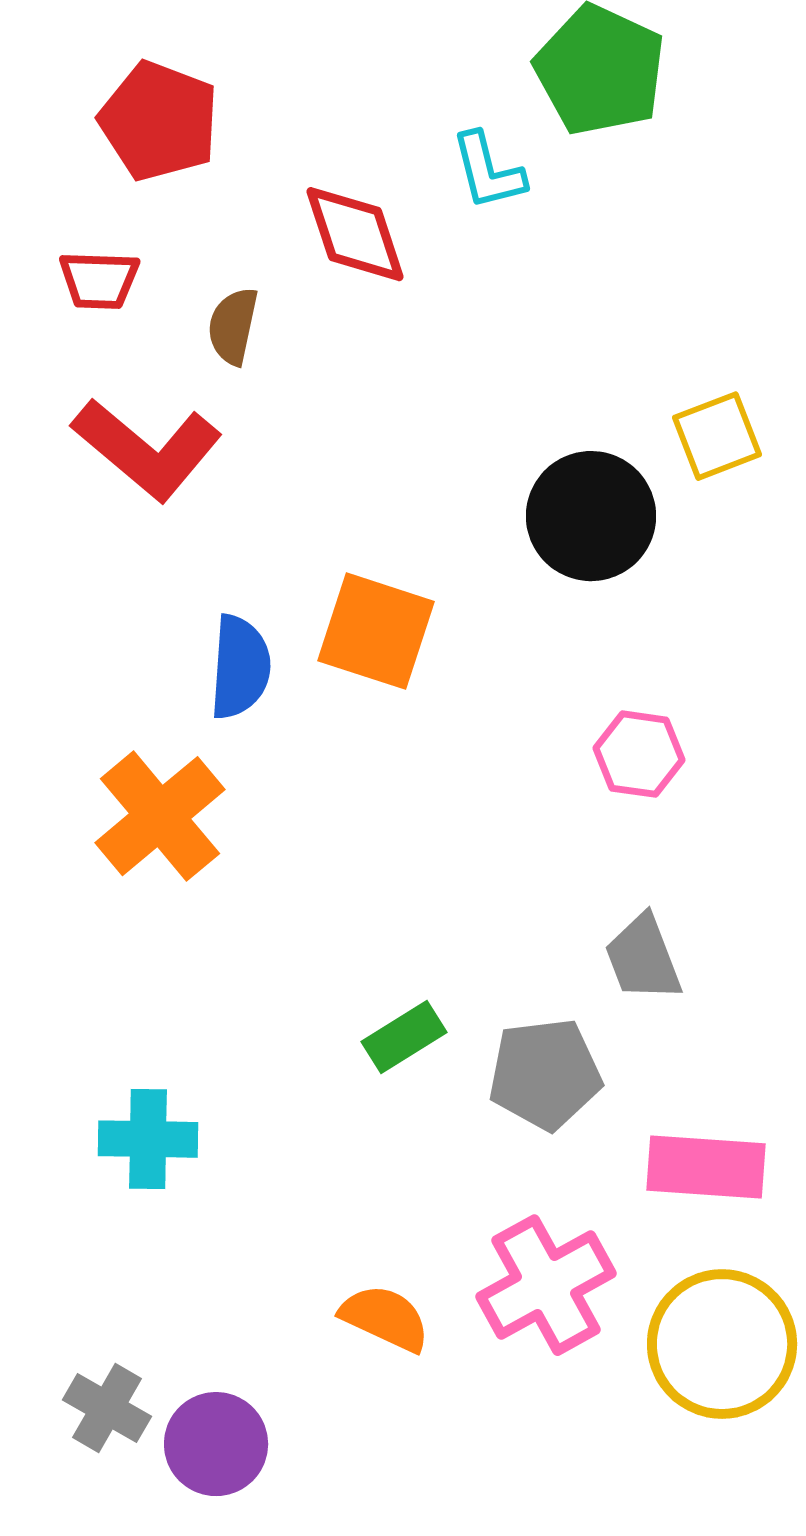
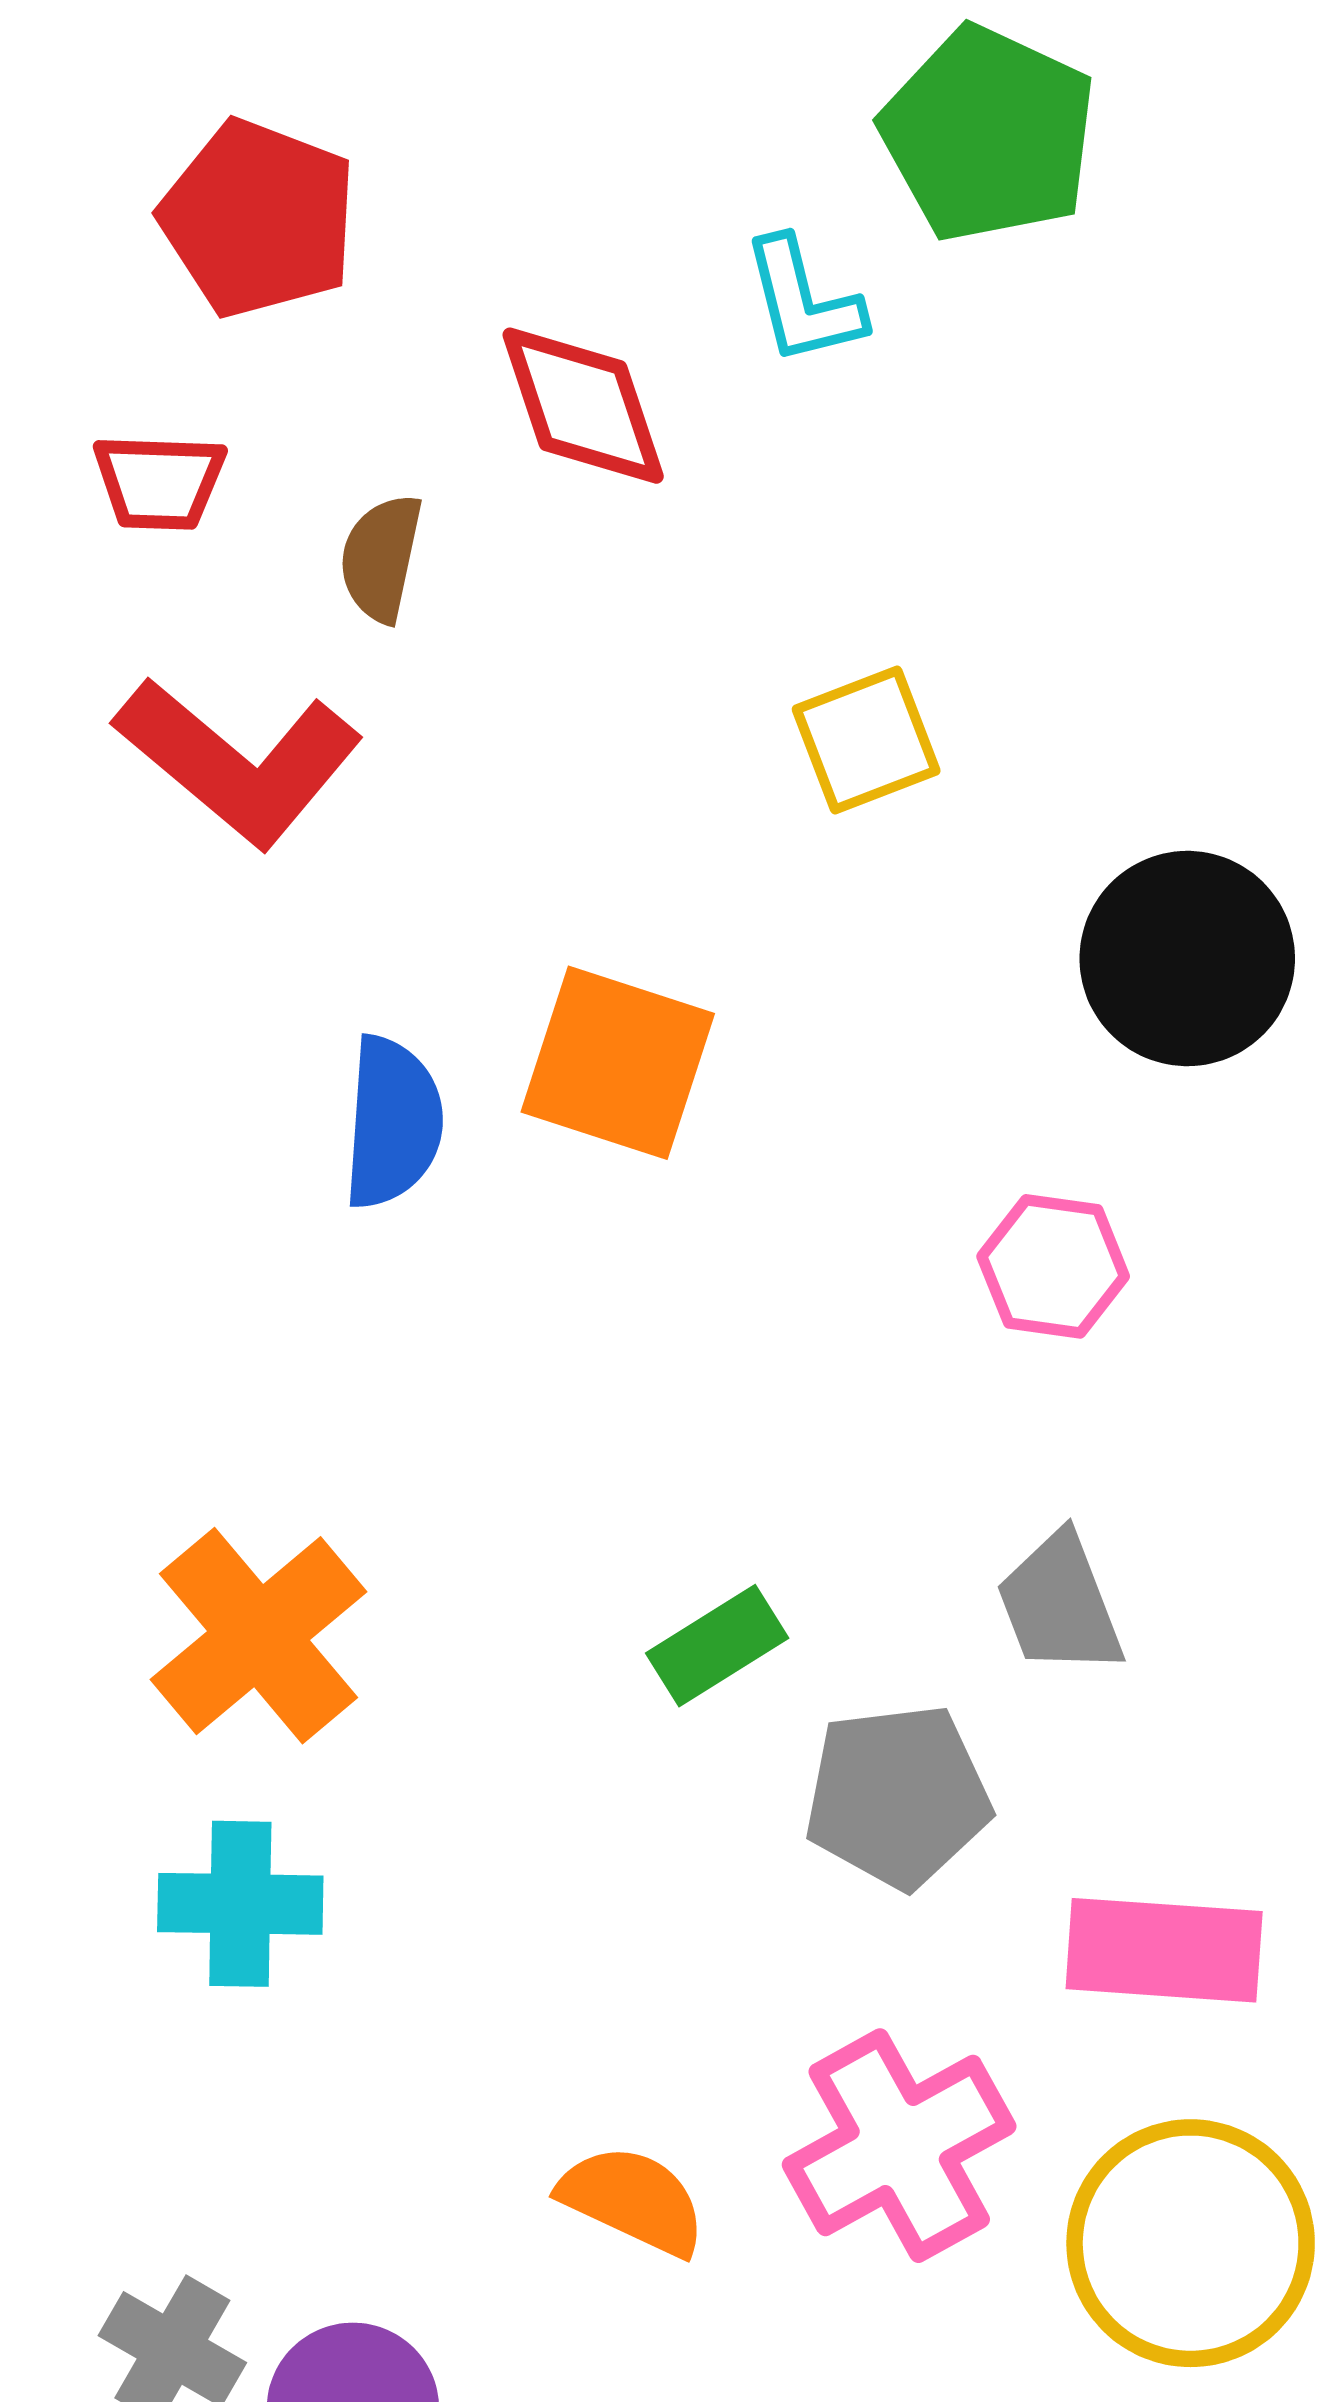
yellow square: (717, 436) -> (866, 740), moved
black circle: (591, 516) -> (1187, 959), moved
orange cross: (160, 816) -> (259, 1636), moved
green rectangle: (404, 1037) -> (717, 1646), moved

